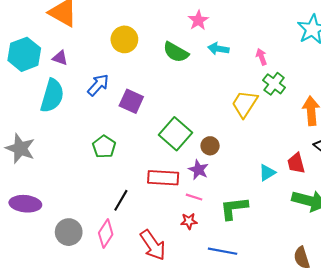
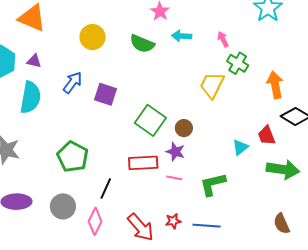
green pentagon: (104, 147) -> (73, 157), moved, size x1.4
red star: (189, 221) -> (173, 221), moved
gray circle: (69, 232) -> (63, 206), moved

